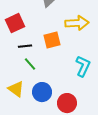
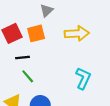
orange square: (52, 40) -> (36, 33), moved

